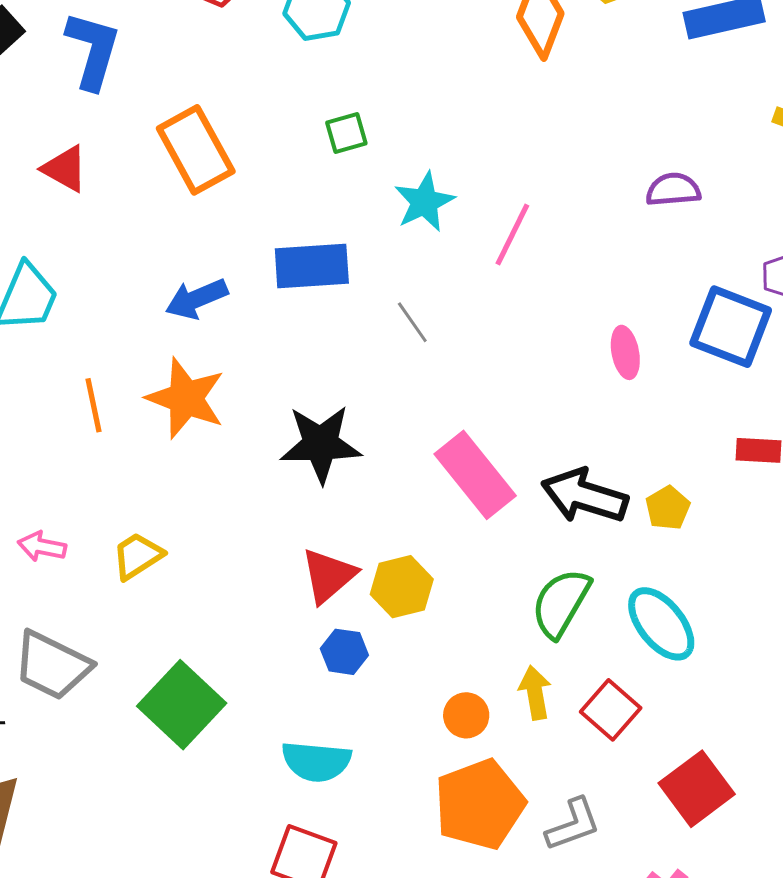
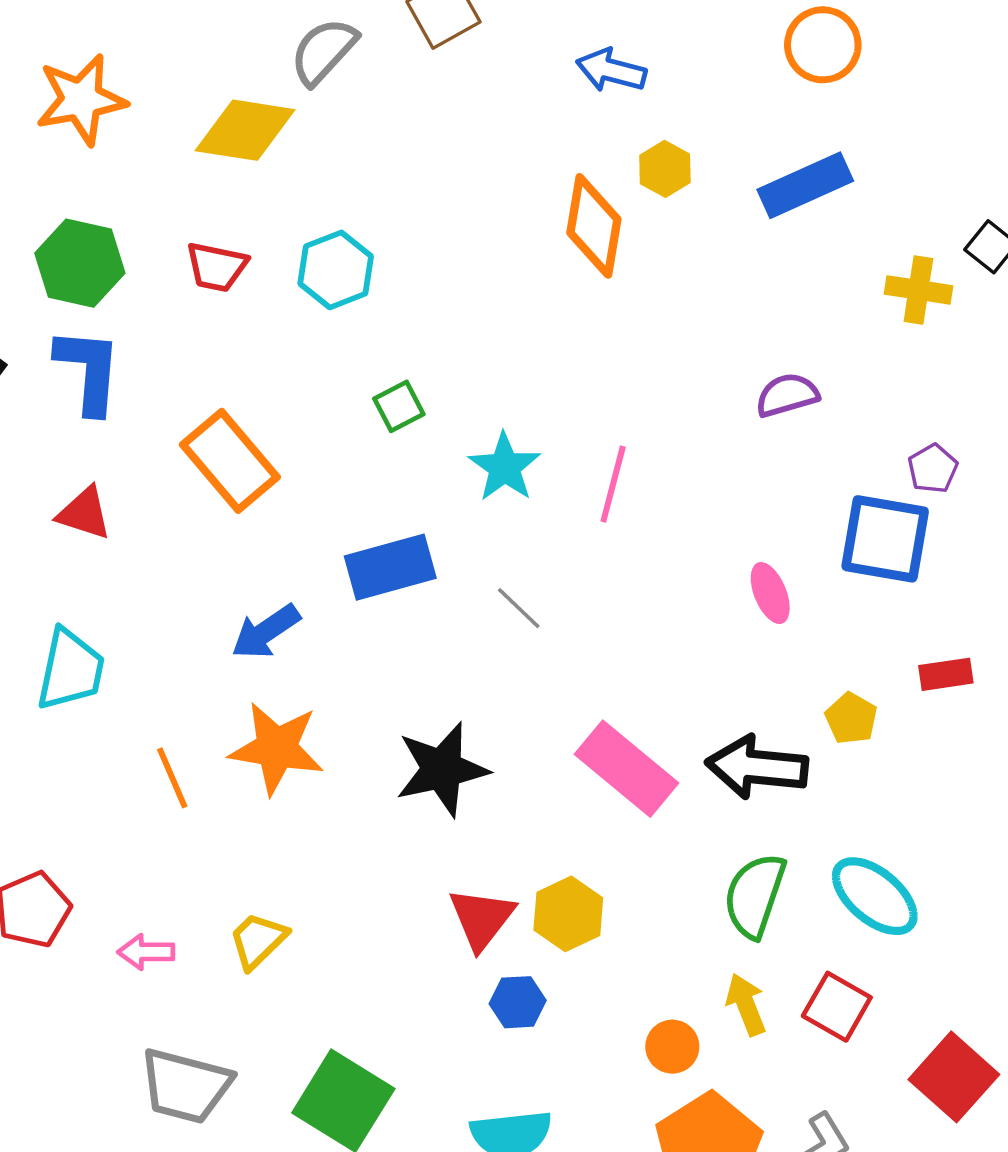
yellow pentagon: (668, 508) -> (851, 718), moved

